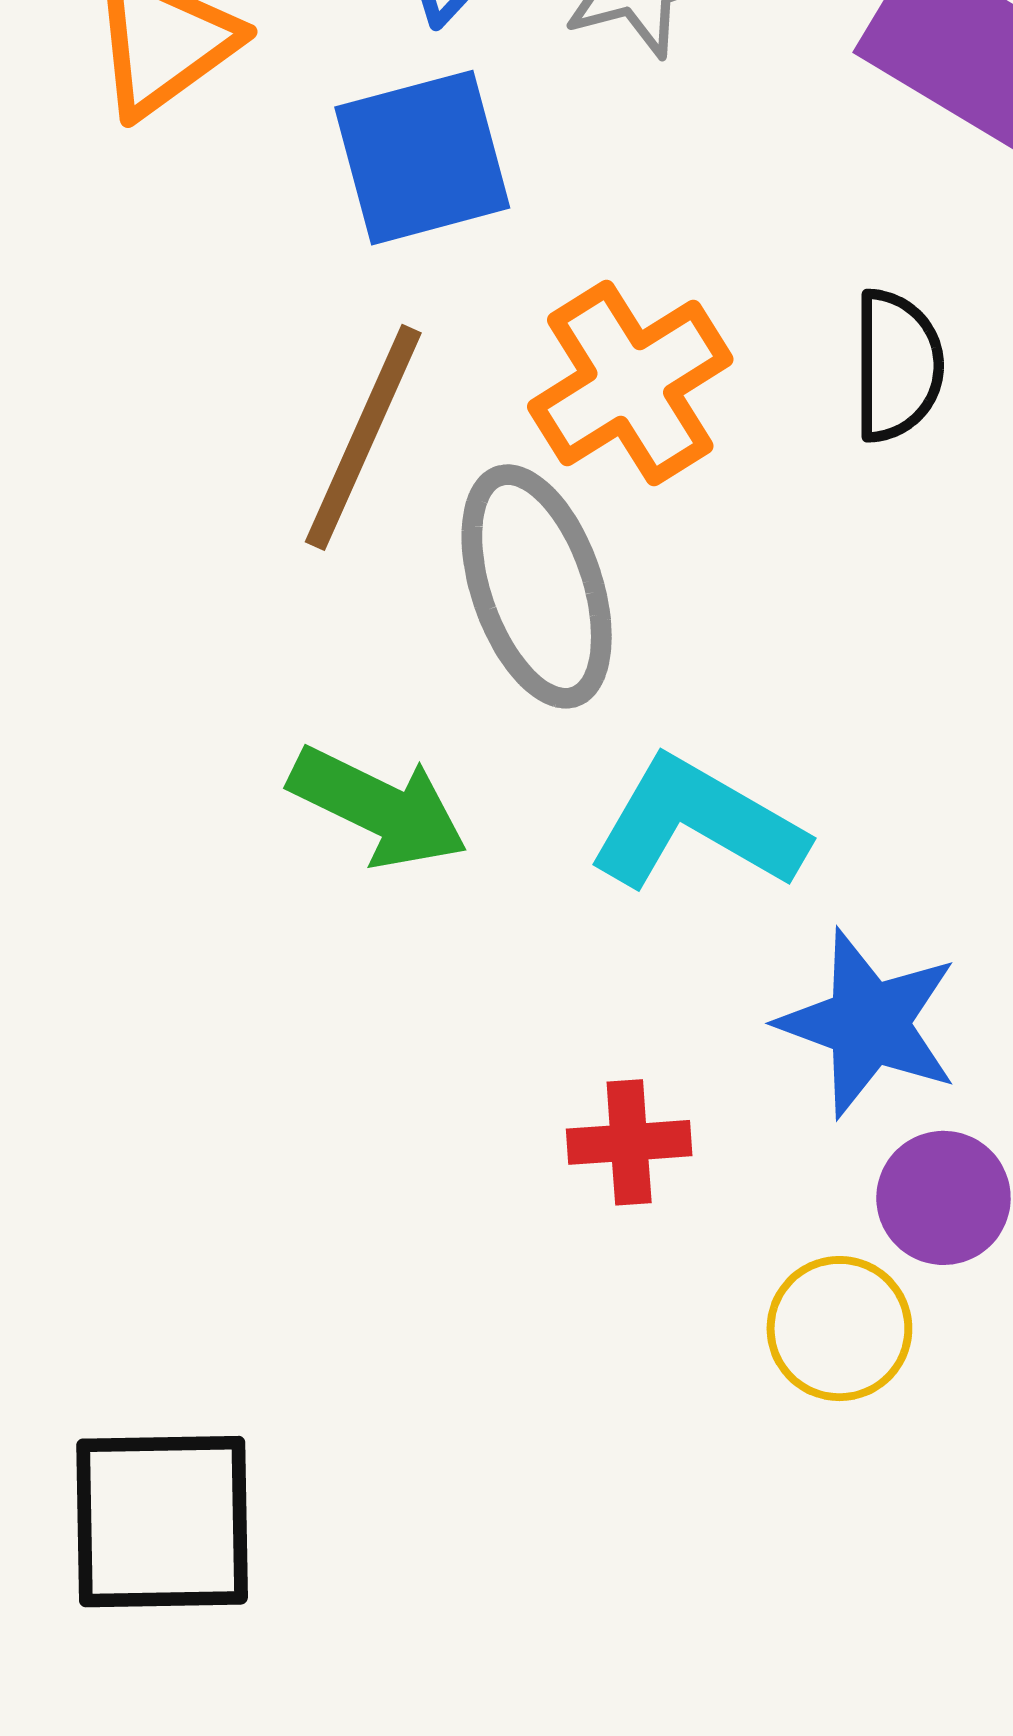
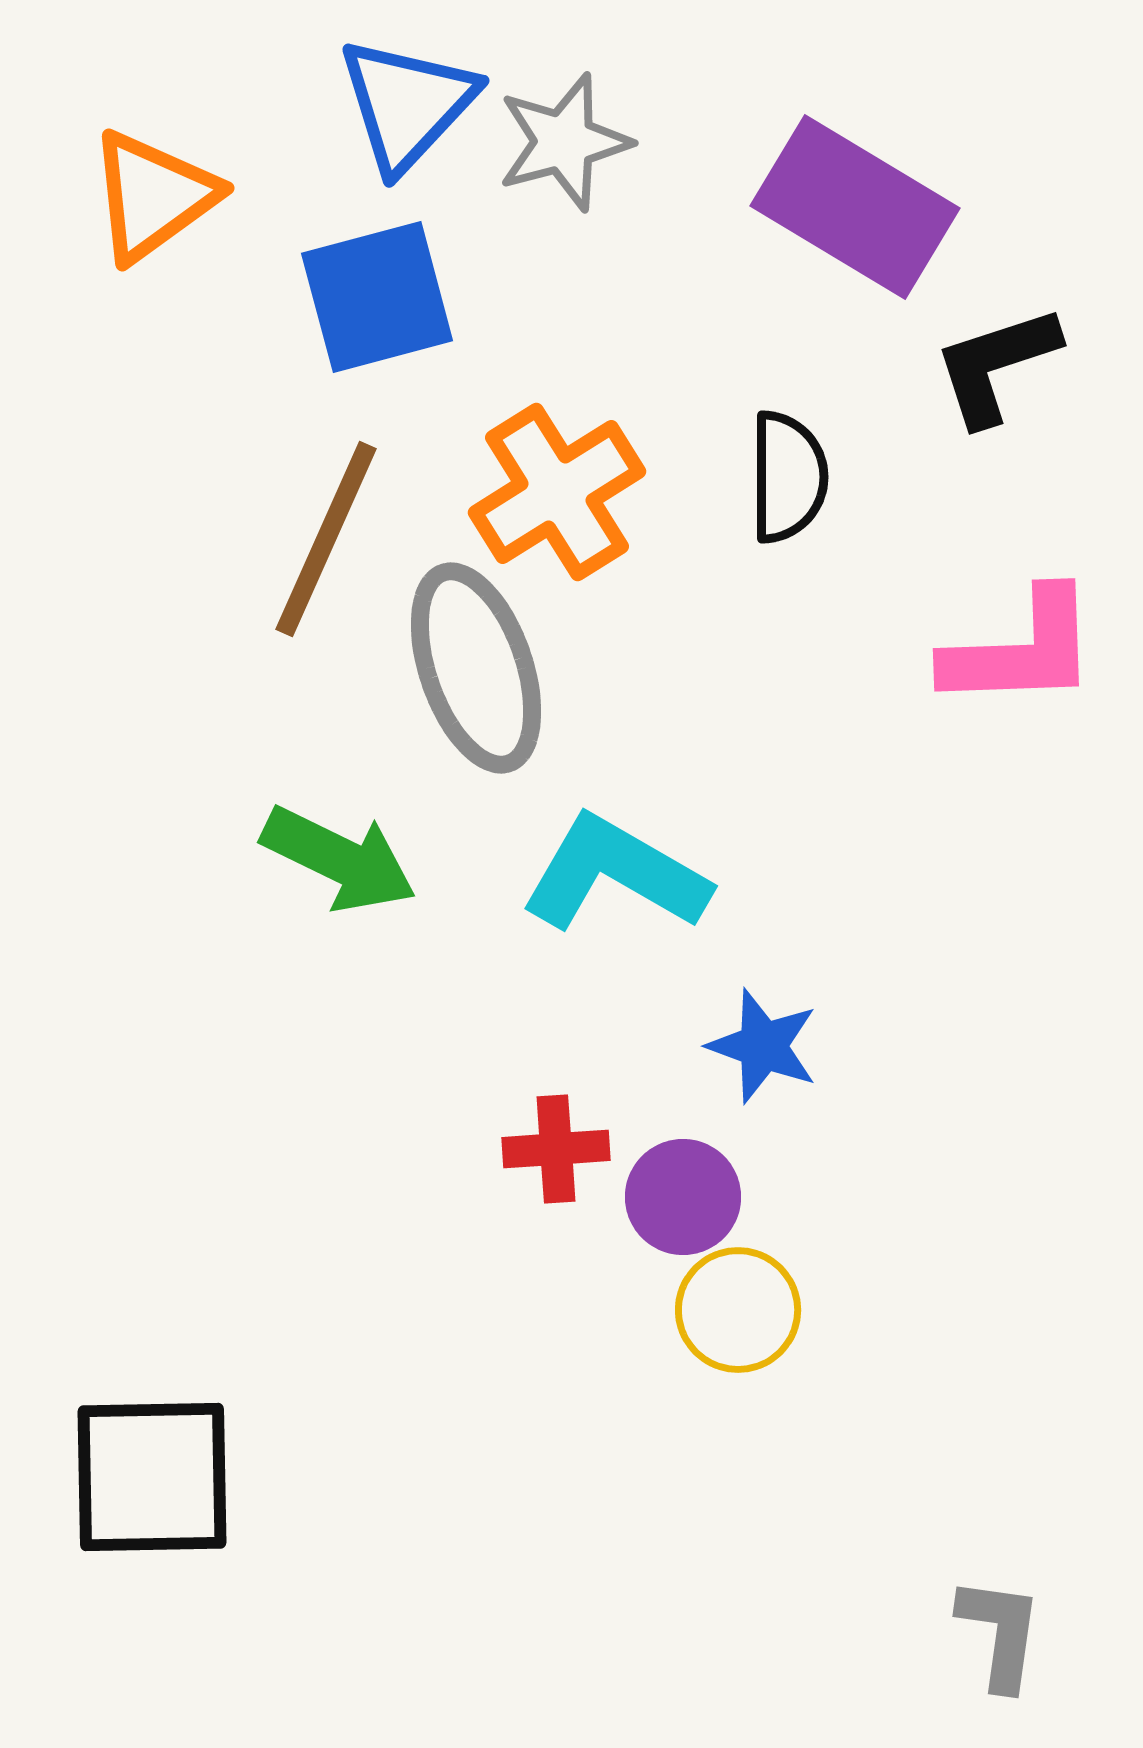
blue star: (868, 1023) -> (763, 1046), size x0.7
purple circle: (943, 1198) -> (683, 1197), moved

